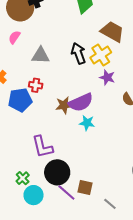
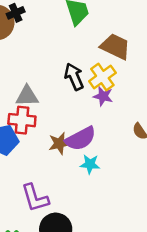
gray triangle: (40, 55) -> (27, 96), moved
purple star: (107, 77) -> (103, 96), moved
red cross: (36, 85) -> (22, 120), size x1.5

